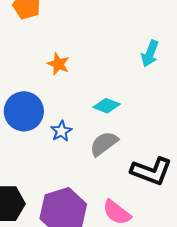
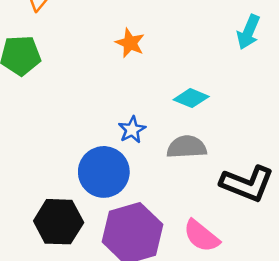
blue circle: (24, 111) -> (104, 172), moved
gray semicircle: (104, 144) -> (187, 147), turned 32

